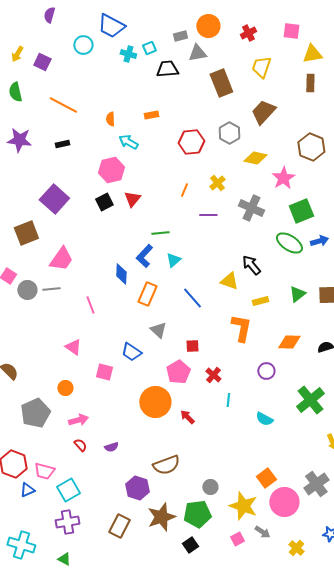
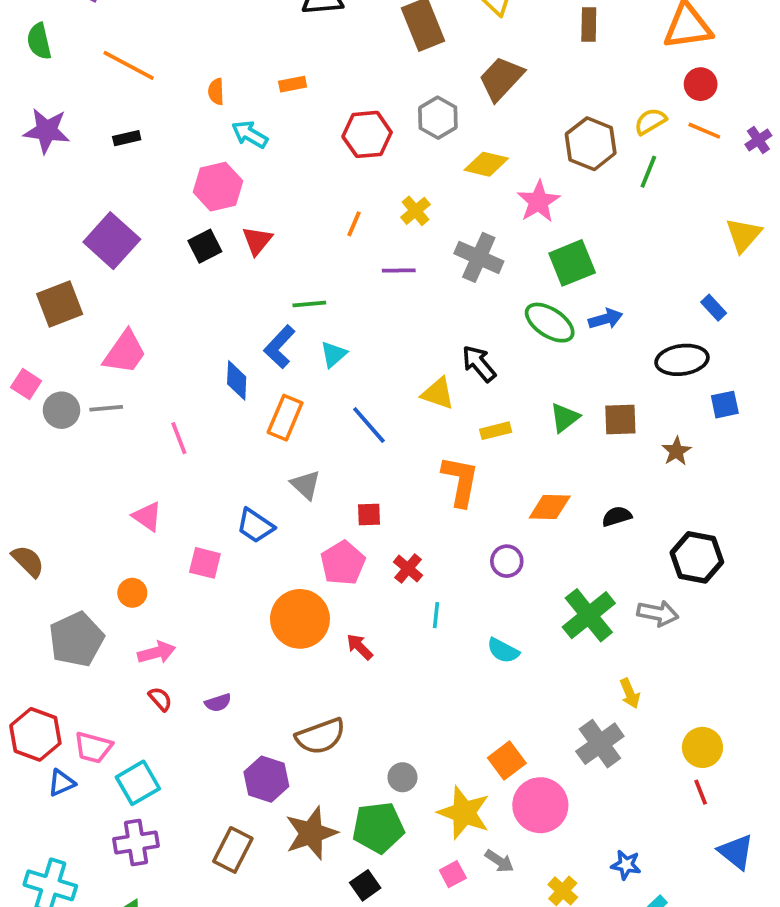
gray cross: (316, 484) -> (600, 744), moved

